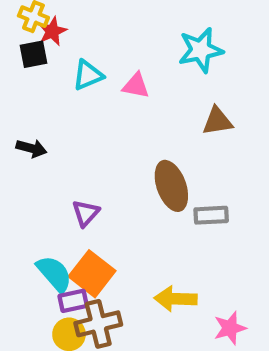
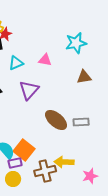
cyan triangle: (88, 75) -> (16, 63), moved
brown ellipse: (171, 186) -> (56, 120), moved, turned -30
purple triangle: (86, 213) -> (29, 90), moved, size x1.5
brown cross: (98, 324) -> (45, 171), moved

